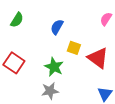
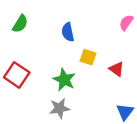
blue semicircle: (57, 27) -> (68, 32), turned -42
red triangle: (98, 58) -> (117, 69), size x0.6

